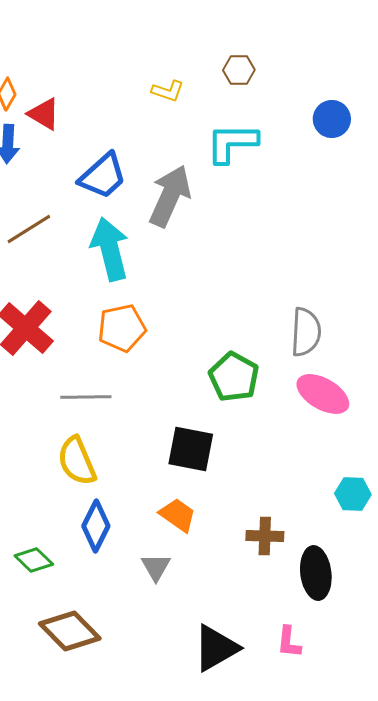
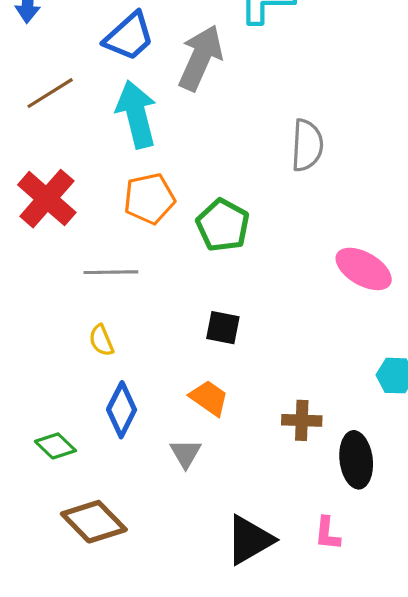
gray semicircle: (306, 332) -> (307, 145), moved
green pentagon: (234, 377) -> (223, 225), moved
black square: (191, 449) -> (223, 328), size x0.7
yellow semicircle: (77, 461) -> (101, 340), size x0.6

